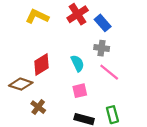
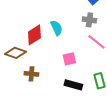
cyan semicircle: (78, 63) -> (56, 28), moved
brown cross: (38, 107) -> (31, 74), turned -32

